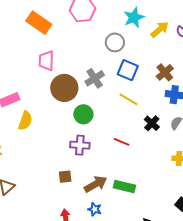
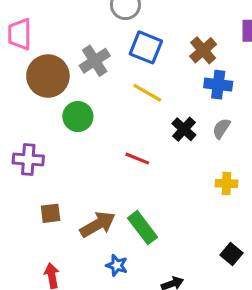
purple cross: (80, 145) -> (28, 160), moved
green rectangle: (124, 187) -> (142, 228), turned 40
blue star: (95, 209) -> (117, 265), moved

